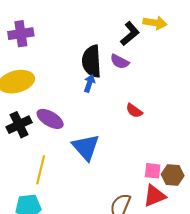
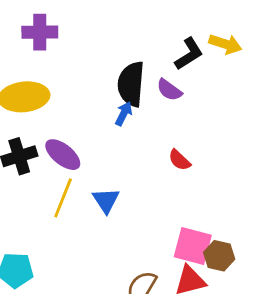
blue triangle: (86, 147) -> (106, 200), size x0.7
yellow line: (41, 170) -> (63, 198), moved
pink square: (153, 171) -> (193, 246), size x1.6

